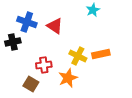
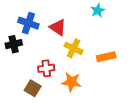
yellow cross: (78, 56) -> (74, 48), moved
orange star: (68, 78) -> (71, 82), turned 30

